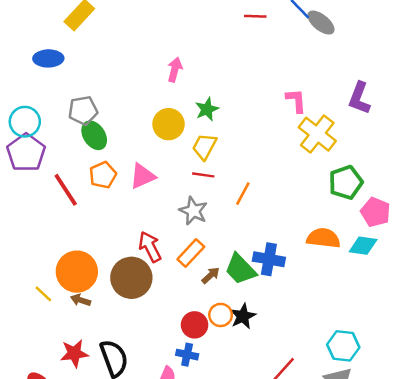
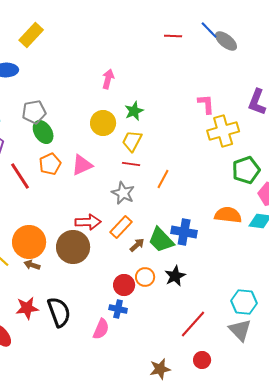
yellow cross: (317, 134) -> (223, 131), turned 36
red arrow: (150, 247) -> (88, 222), turned 115
black star: (243, 316) -> (175, 276), moved

